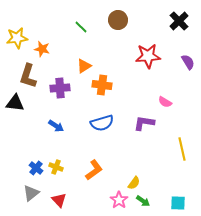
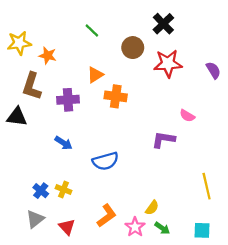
brown circle: (118, 20) -> (133, 48), moved
black cross: (179, 21) -> (163, 24), moved
blue semicircle: (102, 123) -> (105, 161), moved
yellow line: (182, 149) -> (207, 186), moved
orange L-shape: (94, 170) -> (107, 216), moved

